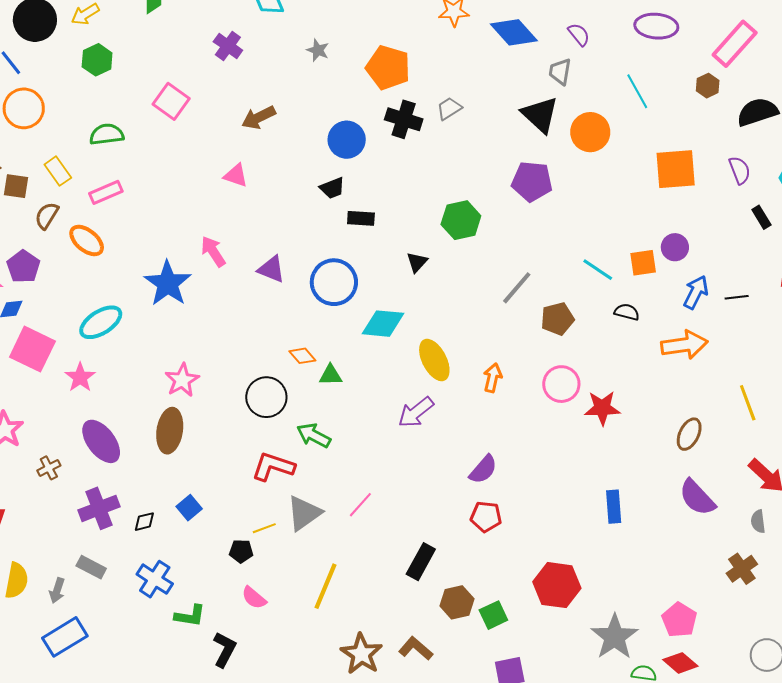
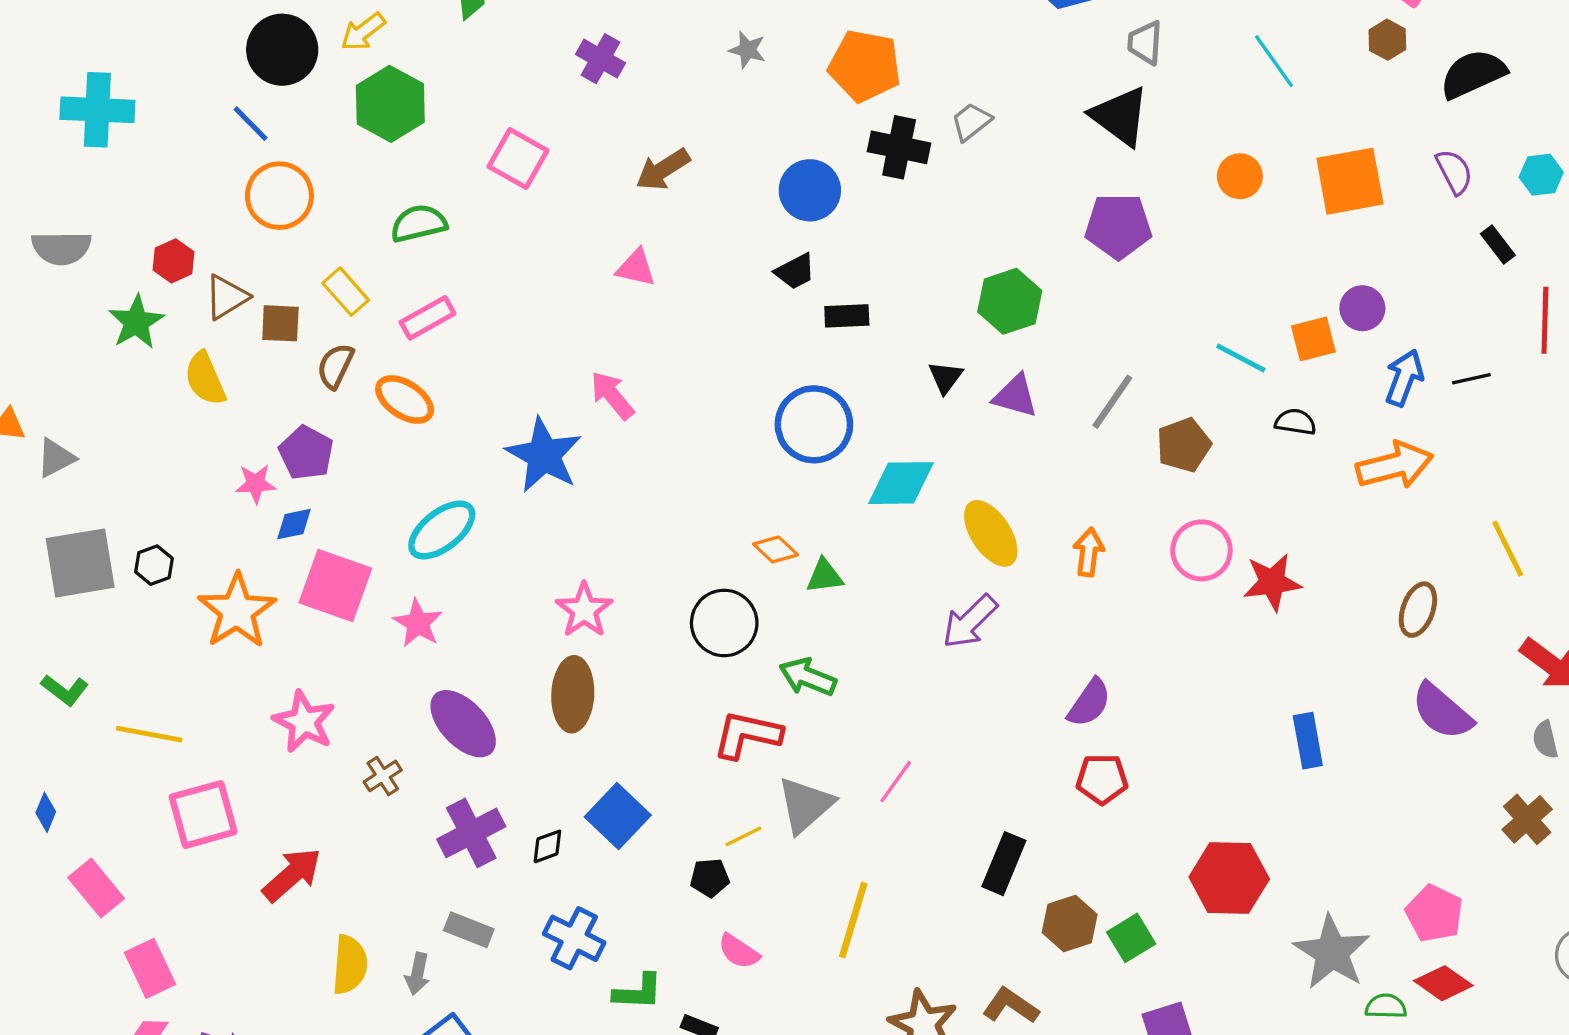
green hexagon: (97, 60) -> (390, 104), size x1.4
orange circle: (590, 132) -> (1240, 176), moved, size x0.7
purple triangle: (271, 269) -> (1015, 396), moved
blue square: (189, 508) -> (618, 816), size x1.5

